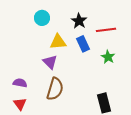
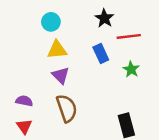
black star: (79, 21) -> (104, 18), moved
yellow triangle: (58, 42) -> (57, 50), moved
brown semicircle: (55, 89) -> (67, 108), turned -35

